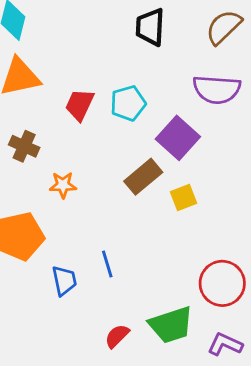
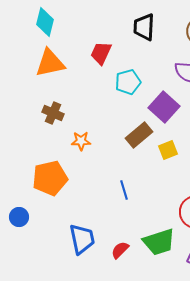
red trapezoid: (80, 105) -> (101, 53), moved
blue line: (107, 264) -> (124, 190), moved
blue trapezoid: (64, 281) -> (82, 239), moved, size x1.4

